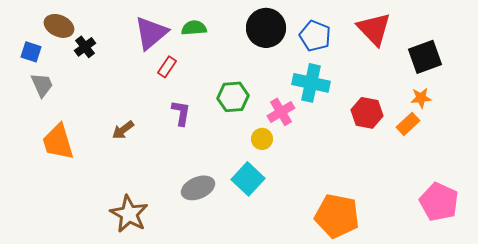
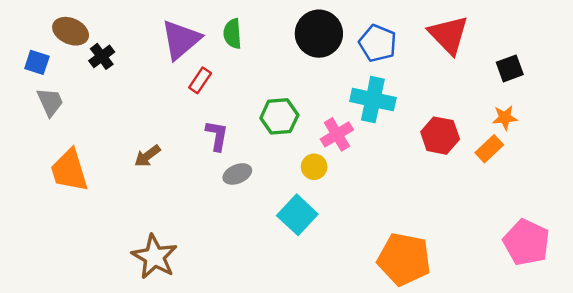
green semicircle: (194, 28) -> (233, 34), turned -90
black square: (425, 57) -> (510, 68), size x0.7
gray ellipse: (198, 188) -> (237, 174), moved, size x0.7

